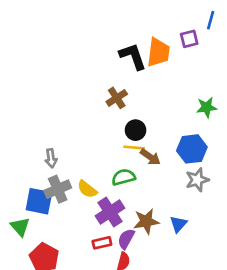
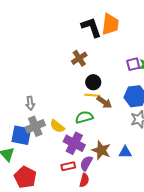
purple square: (189, 39) -> (133, 64), moved
purple cross: (110, 212) -> (74, 143), turned -30
brown star: (146, 221) -> (101, 150), turned 30
blue triangle: (178, 224) -> (125, 152), turned 48

